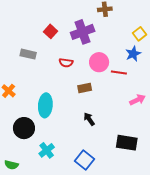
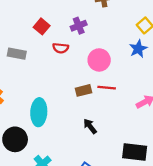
purple cross: (83, 32) -> (79, 26), size x0.6
red semicircle: (66, 63) -> (61, 48), moved
red line: (119, 73) -> (107, 88), moved

